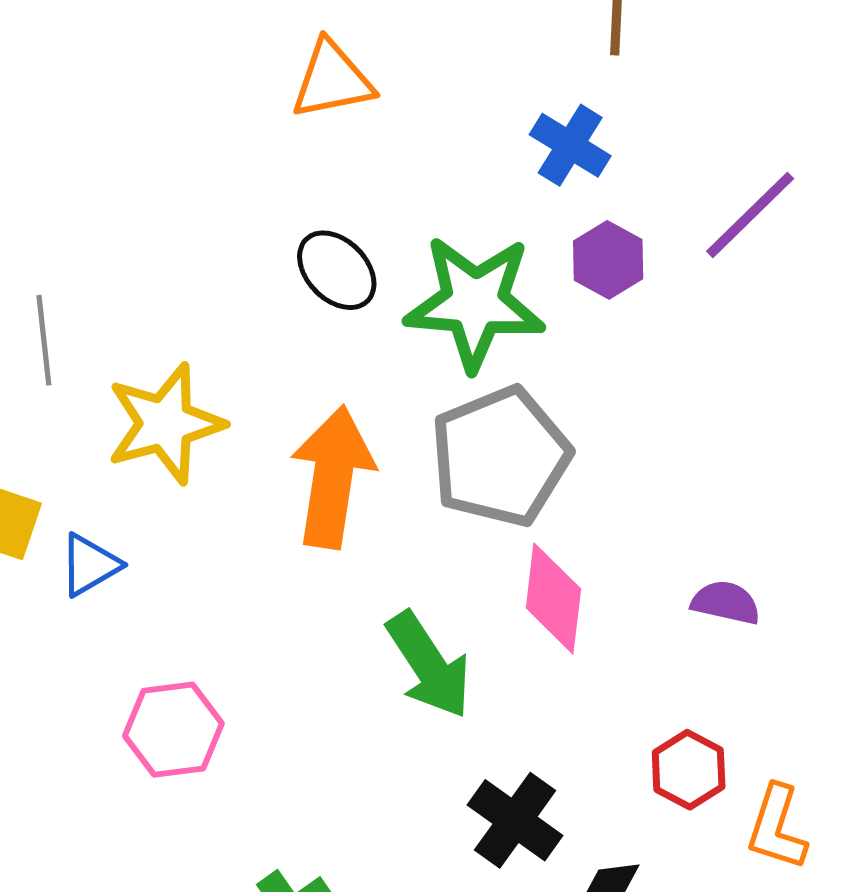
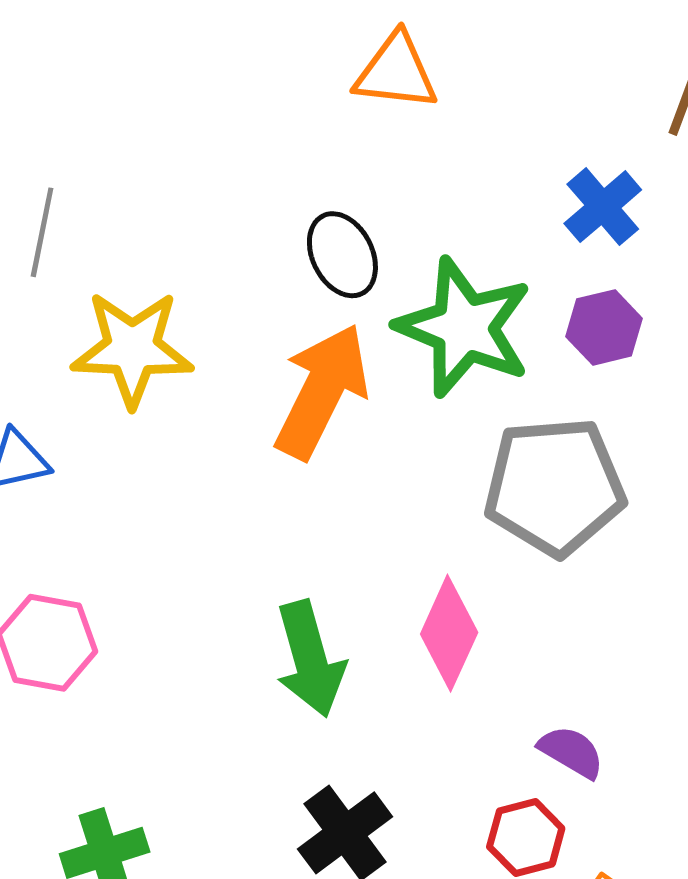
gray pentagon: (500, 457) -> (554, 486), moved
orange arrow: (333, 477) -> (322, 391), moved
purple semicircle: (726, 603) -> (571, 752), moved

